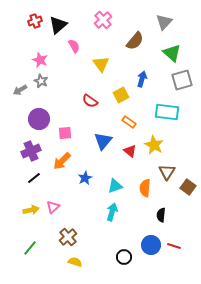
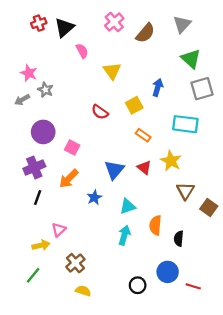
brown semicircle: (135, 41) -> (145, 33), moved
pink star: (40, 60) -> (29, 73), moved
pink square: (65, 133) -> (72, 148), turned 32
blue triangle: (103, 141) -> (114, 170), moved
black line: (34, 178) -> (38, 197), turned -32
orange semicircle: (145, 188) -> (155, 225), moved
yellow arrow: (31, 210) -> (41, 245), moved
red line: (174, 246) -> (193, 286), moved

